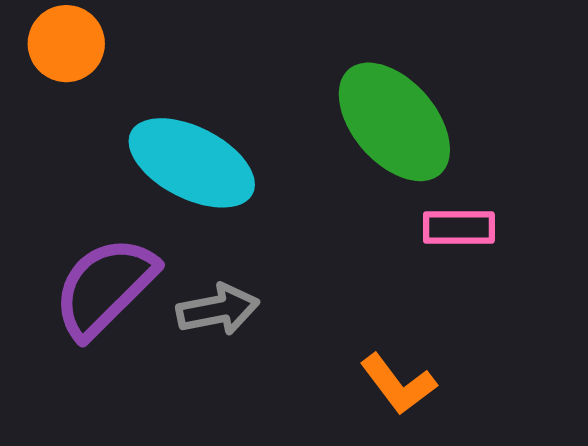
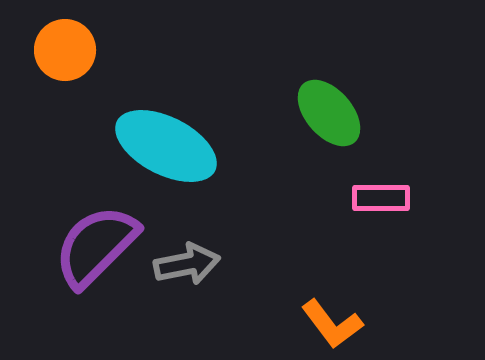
green ellipse: (394, 122) -> (329, 113), size x0.7

